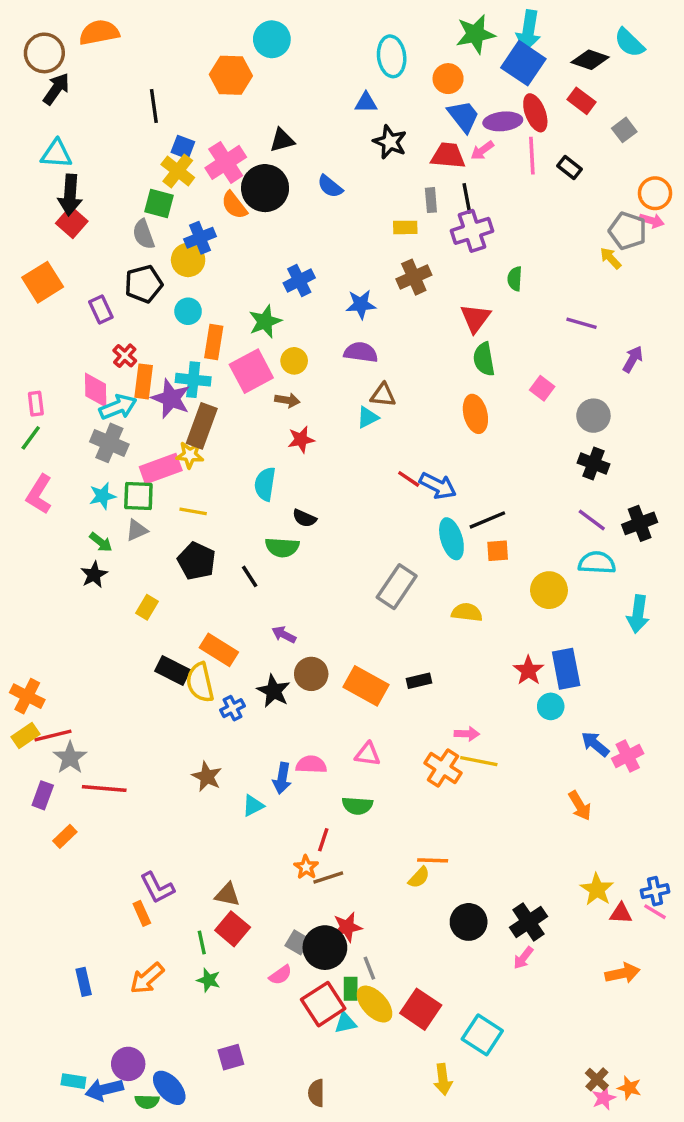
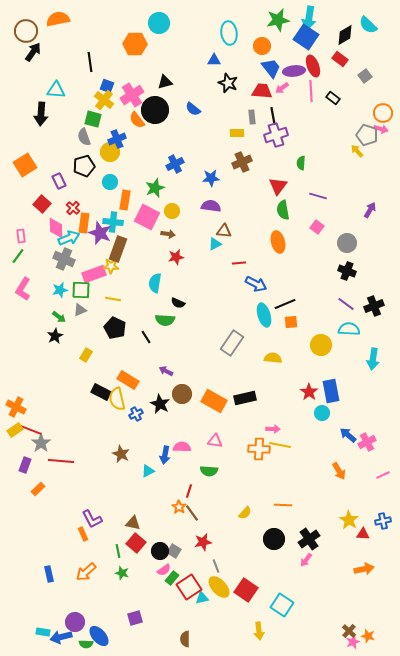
black diamond: (590, 60) -> (345, 35), turned -50
cyan triangle: (56, 154) -> (56, 90), moved
red square: (72, 222) -> (42, 204), moved
purple line: (581, 323) -> (318, 196), moved
pink square: (251, 371) -> (147, 217), turned -35
red line: (409, 479) -> (239, 263), moved, turned -40
black rectangle: (419, 681) -> (245, 398), size x1.5
red line: (53, 735) -> (31, 430), turned 35
orange cross: (443, 768) -> (259, 449), turned -30
orange line: (433, 860) -> (283, 505), moved
brown line: (328, 877) -> (192, 513), turned 72
pink line: (655, 912) -> (383, 475), moved, turned -56
black circle: (325, 948) -> (160, 551), moved, size x0.7
green rectangle: (351, 989) -> (172, 578), moved, turned 40

